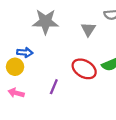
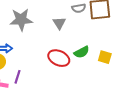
purple line: (54, 87) -> (18, 77), moved

